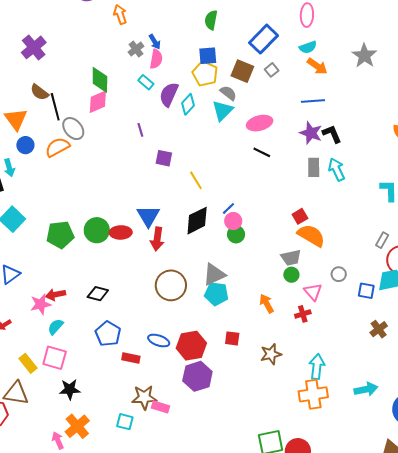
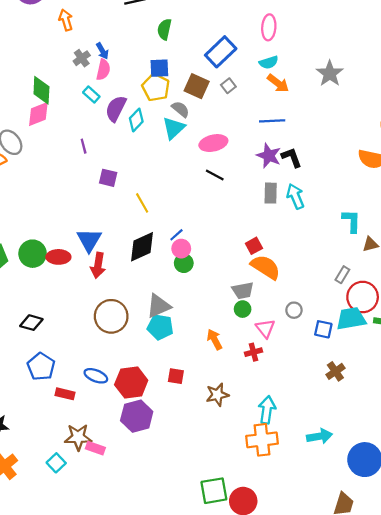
cyan square: (125, 422) -> (56, 463), turned 30

